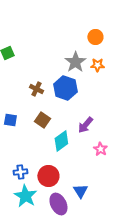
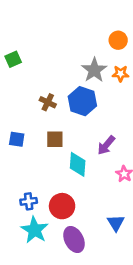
brown square: (42, 120) -> (55, 139), turned -35
cyan diamond: (61, 141) -> (78, 164), turned -50
blue triangle: (80, 191) -> (116, 223), moved

